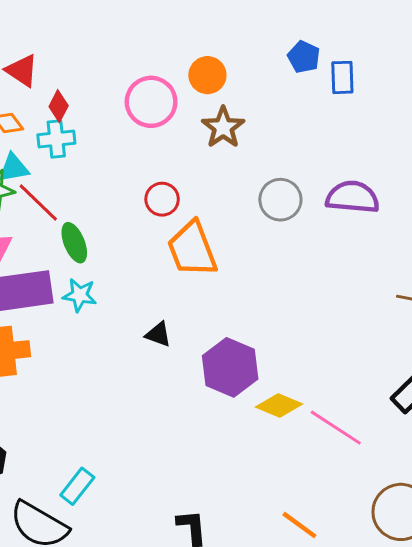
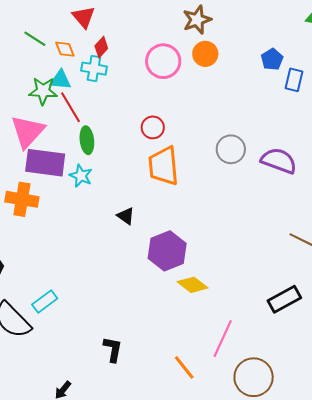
brown star: (223, 127) -> (197, 20), moved
pink line: (336, 428) -> (223, 339), moved, turned 66

